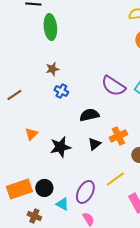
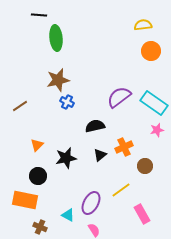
brown star: (52, 69) -> (58, 80), size x1.6
purple semicircle: (113, 86) -> (119, 97), turned 110
black circle: (44, 188) -> (38, 176), moved
orange rectangle: (19, 189) -> (25, 200), turned 30

